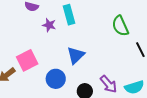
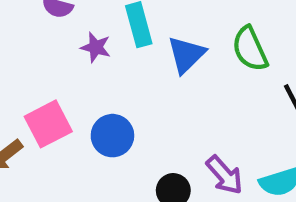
blue triangle: (76, 55) -> (186, 55), moved
blue circle: (56, 79) -> (112, 136), moved

